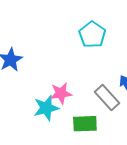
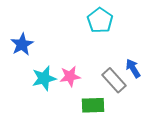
cyan star: (46, 108) -> (44, 78), moved

